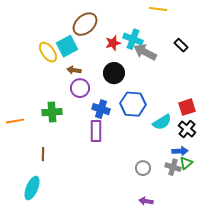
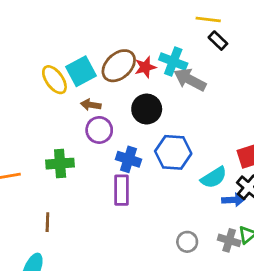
brown ellipse: (85, 24) -> (119, 66), moved
black rectangle: (181, 45) -> (218, 41), moved
blue arrow: (180, 151) -> (233, 200), moved

